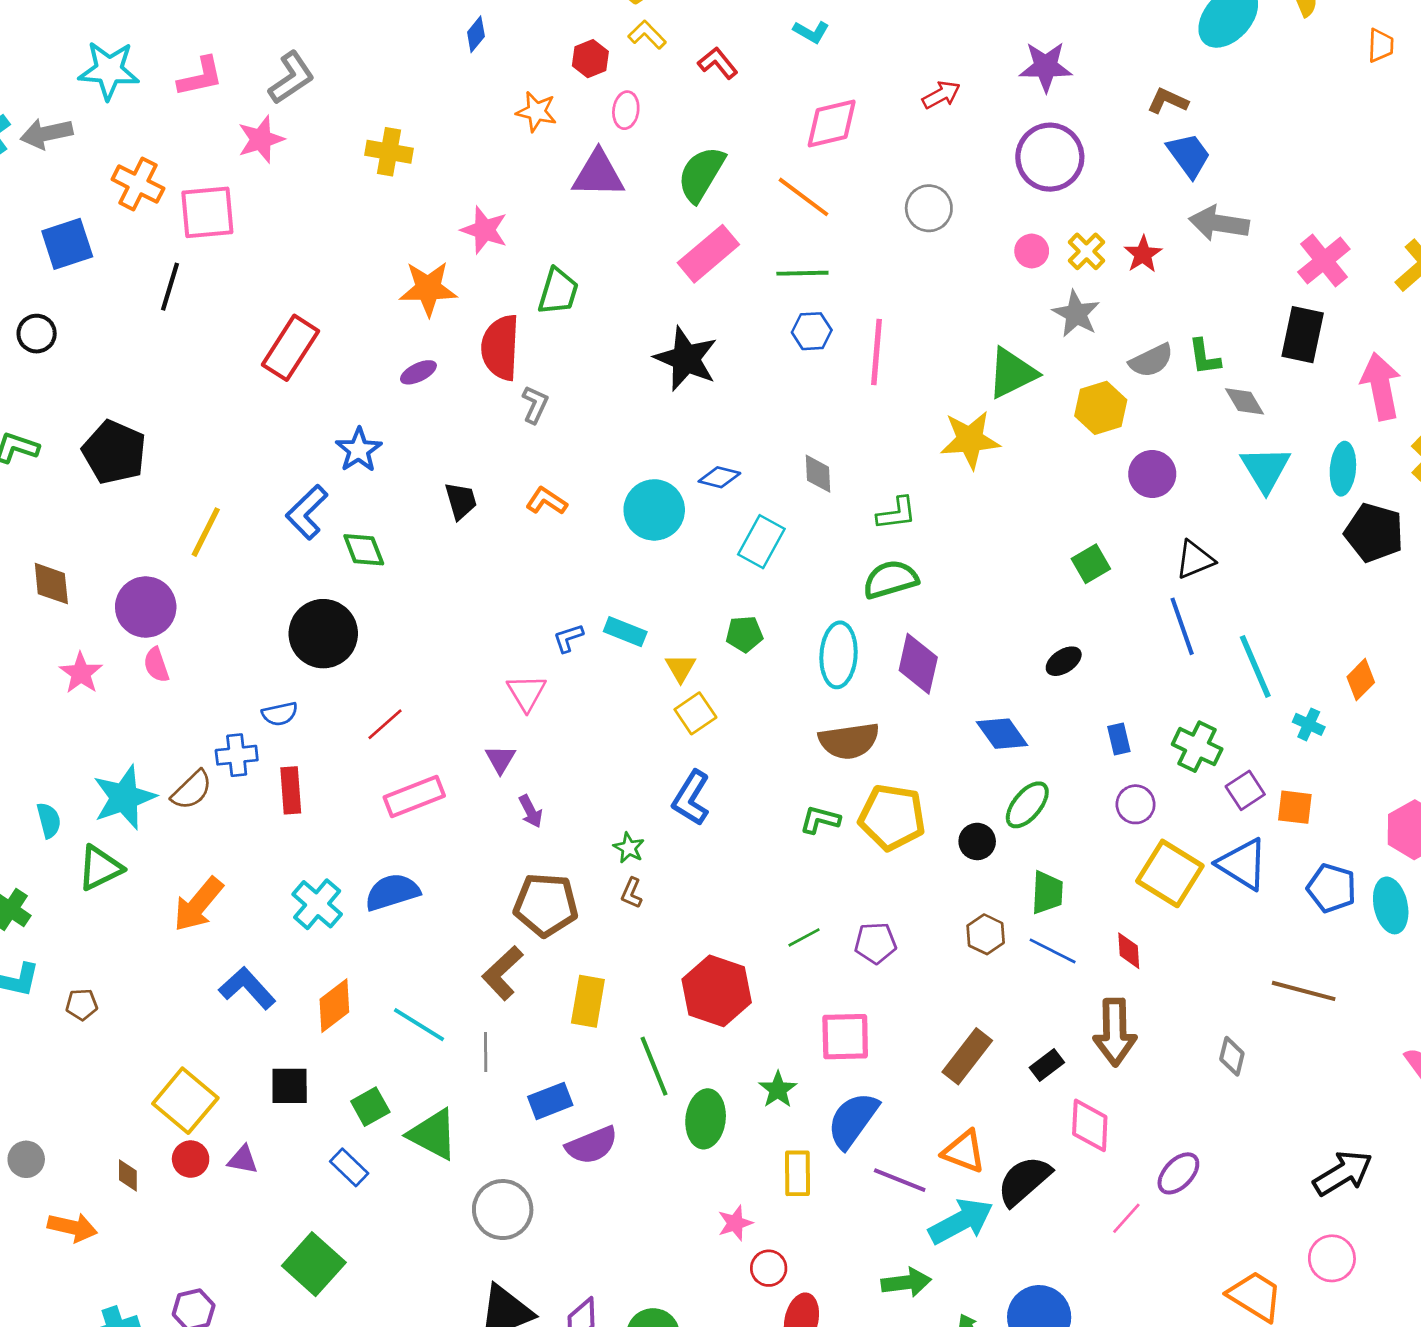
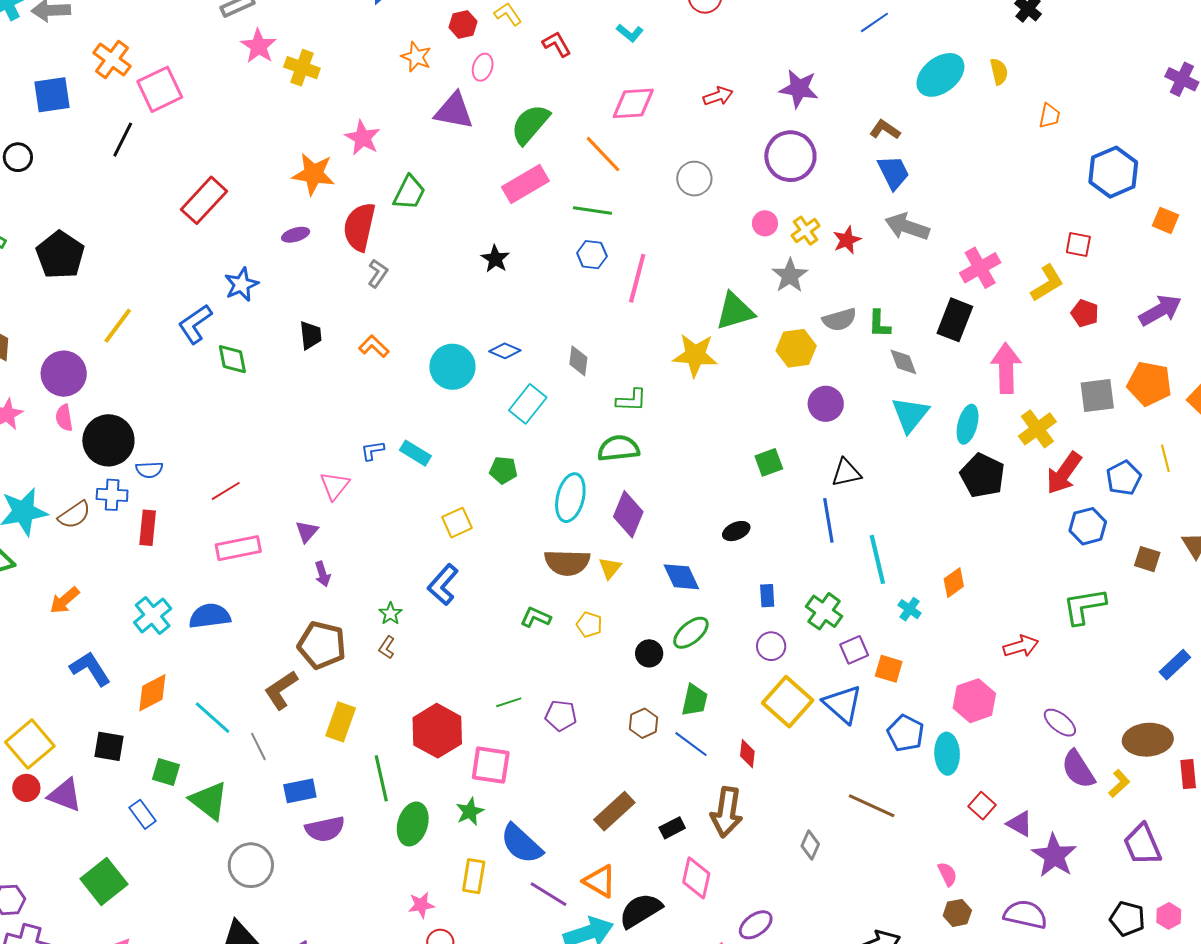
pink star: (261, 139) -> (259, 46), moved, turned -30
pink square: (207, 212) -> (160, 89), turned -30
black star: (686, 359) -> (495, 259), size x0.6
black circle: (323, 634) -> (108, 440), moved
yellow triangle: (681, 668) -> (610, 568), moved
yellow pentagon: (892, 817) -> (589, 625), size x0.5
orange arrow: (198, 904) -> (64, 600), size x0.7
pink square: (845, 1037) -> (491, 765), moved
gray line: (486, 1052) -> (258, 746), turned -36
green square: (370, 1107) -> (166, 772), turned 36
blue semicircle: (853, 1120) -> (521, 844), turned -93
purple triangle: (243, 1160) -> (65, 795), size x1.5

